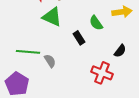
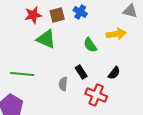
black rectangle: (79, 38) -> (81, 72), moved
gray semicircle: (50, 61) -> (63, 84), moved, turned -144

